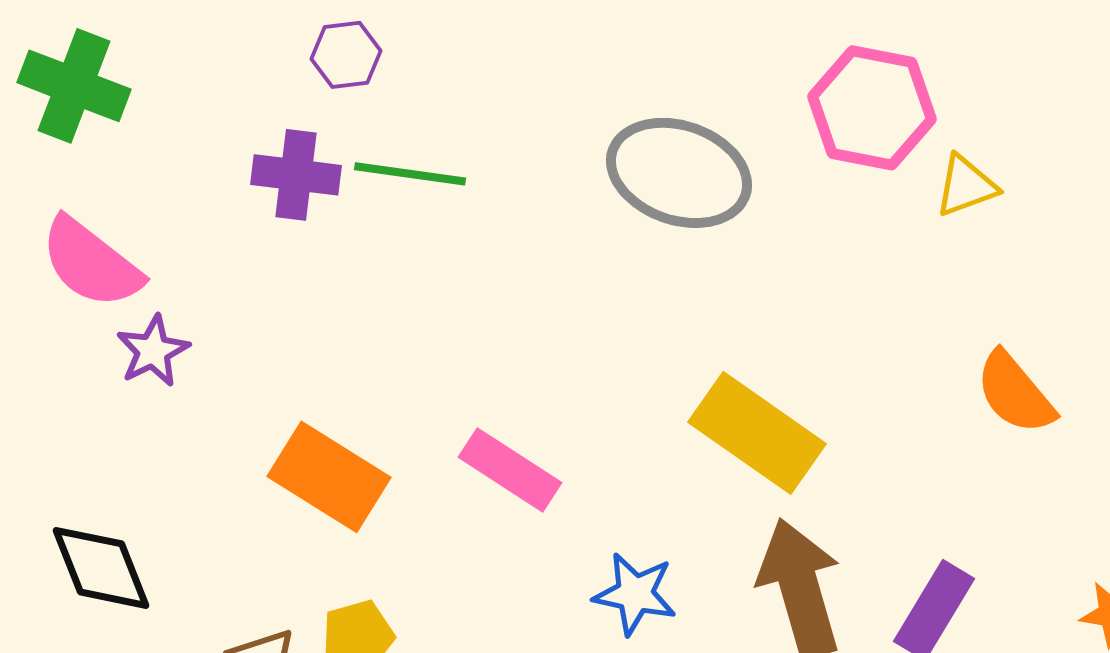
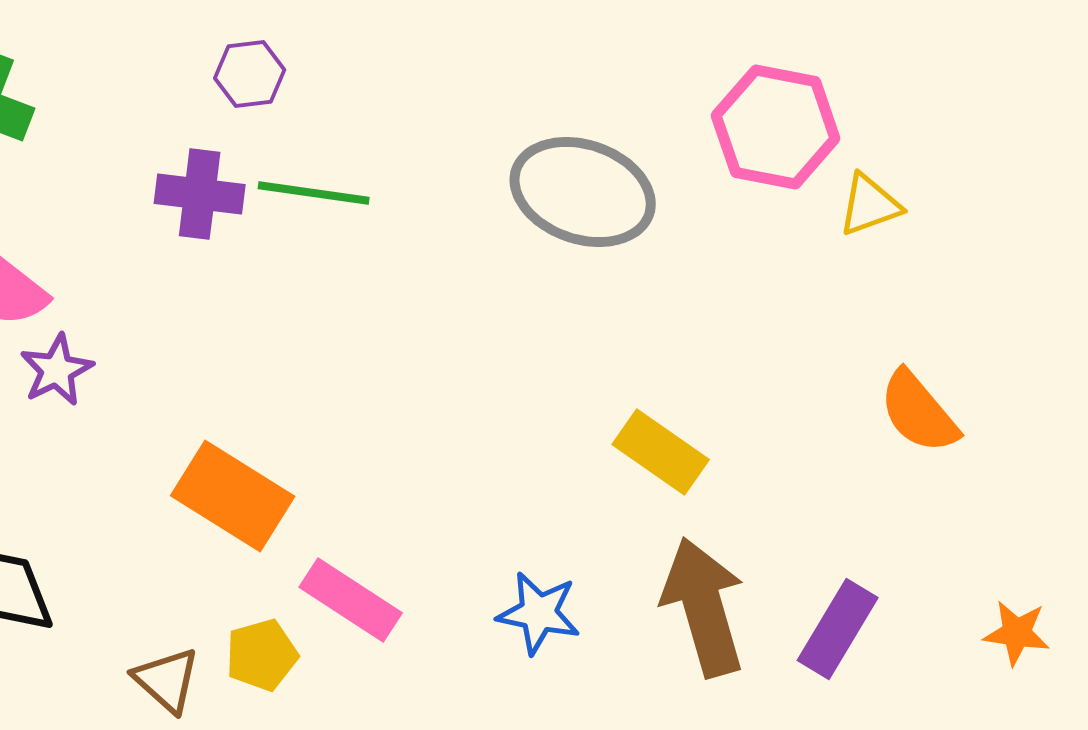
yellow rectangle: (757, 433) -> (661, 452), size x0.7
pink rectangle: (510, 470) -> (351, 600), moved

